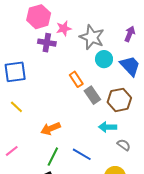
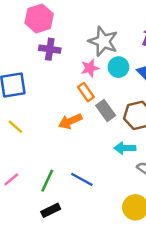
pink star: (64, 28) -> (90, 68), moved
orange arrow: (51, 129) -> (70, 121), moved
blue line: (82, 154) -> (82, 179), moved
green line: (53, 157) -> (47, 181), moved

